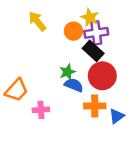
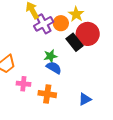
purple cross: (96, 33) -> (44, 24), moved, turned -30
red circle: (102, 76) -> (88, 34), moved
orange cross: (95, 106) -> (47, 94), moved

